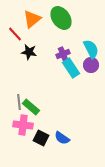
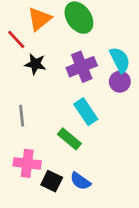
purple cross: (63, 54) -> (82, 67), size x1.5
cyan rectangle: (71, 68) -> (86, 112), moved
gray line: (19, 102) -> (22, 116), moved
green rectangle: (31, 107) -> (69, 139), moved

